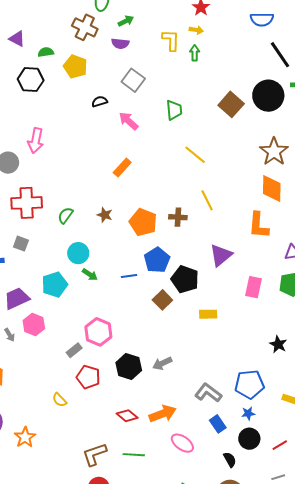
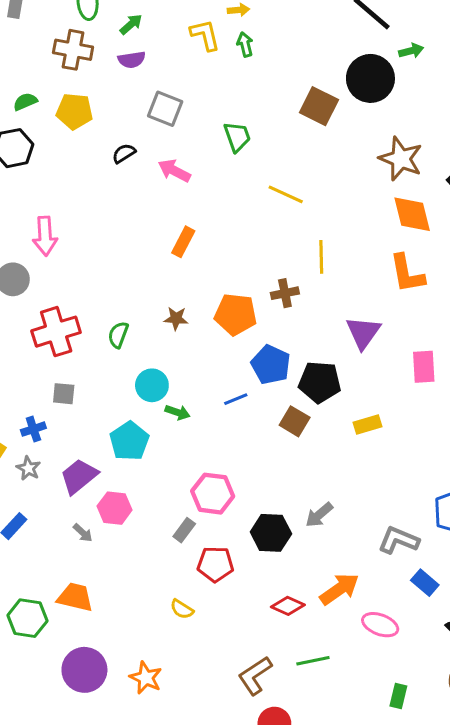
yellow line: (207, 200) -> (321, 257), turned 40

